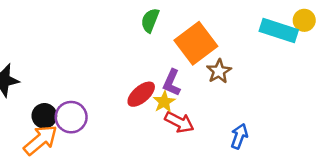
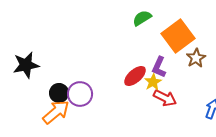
green semicircle: (150, 20) -> (142, 18), turned 36

